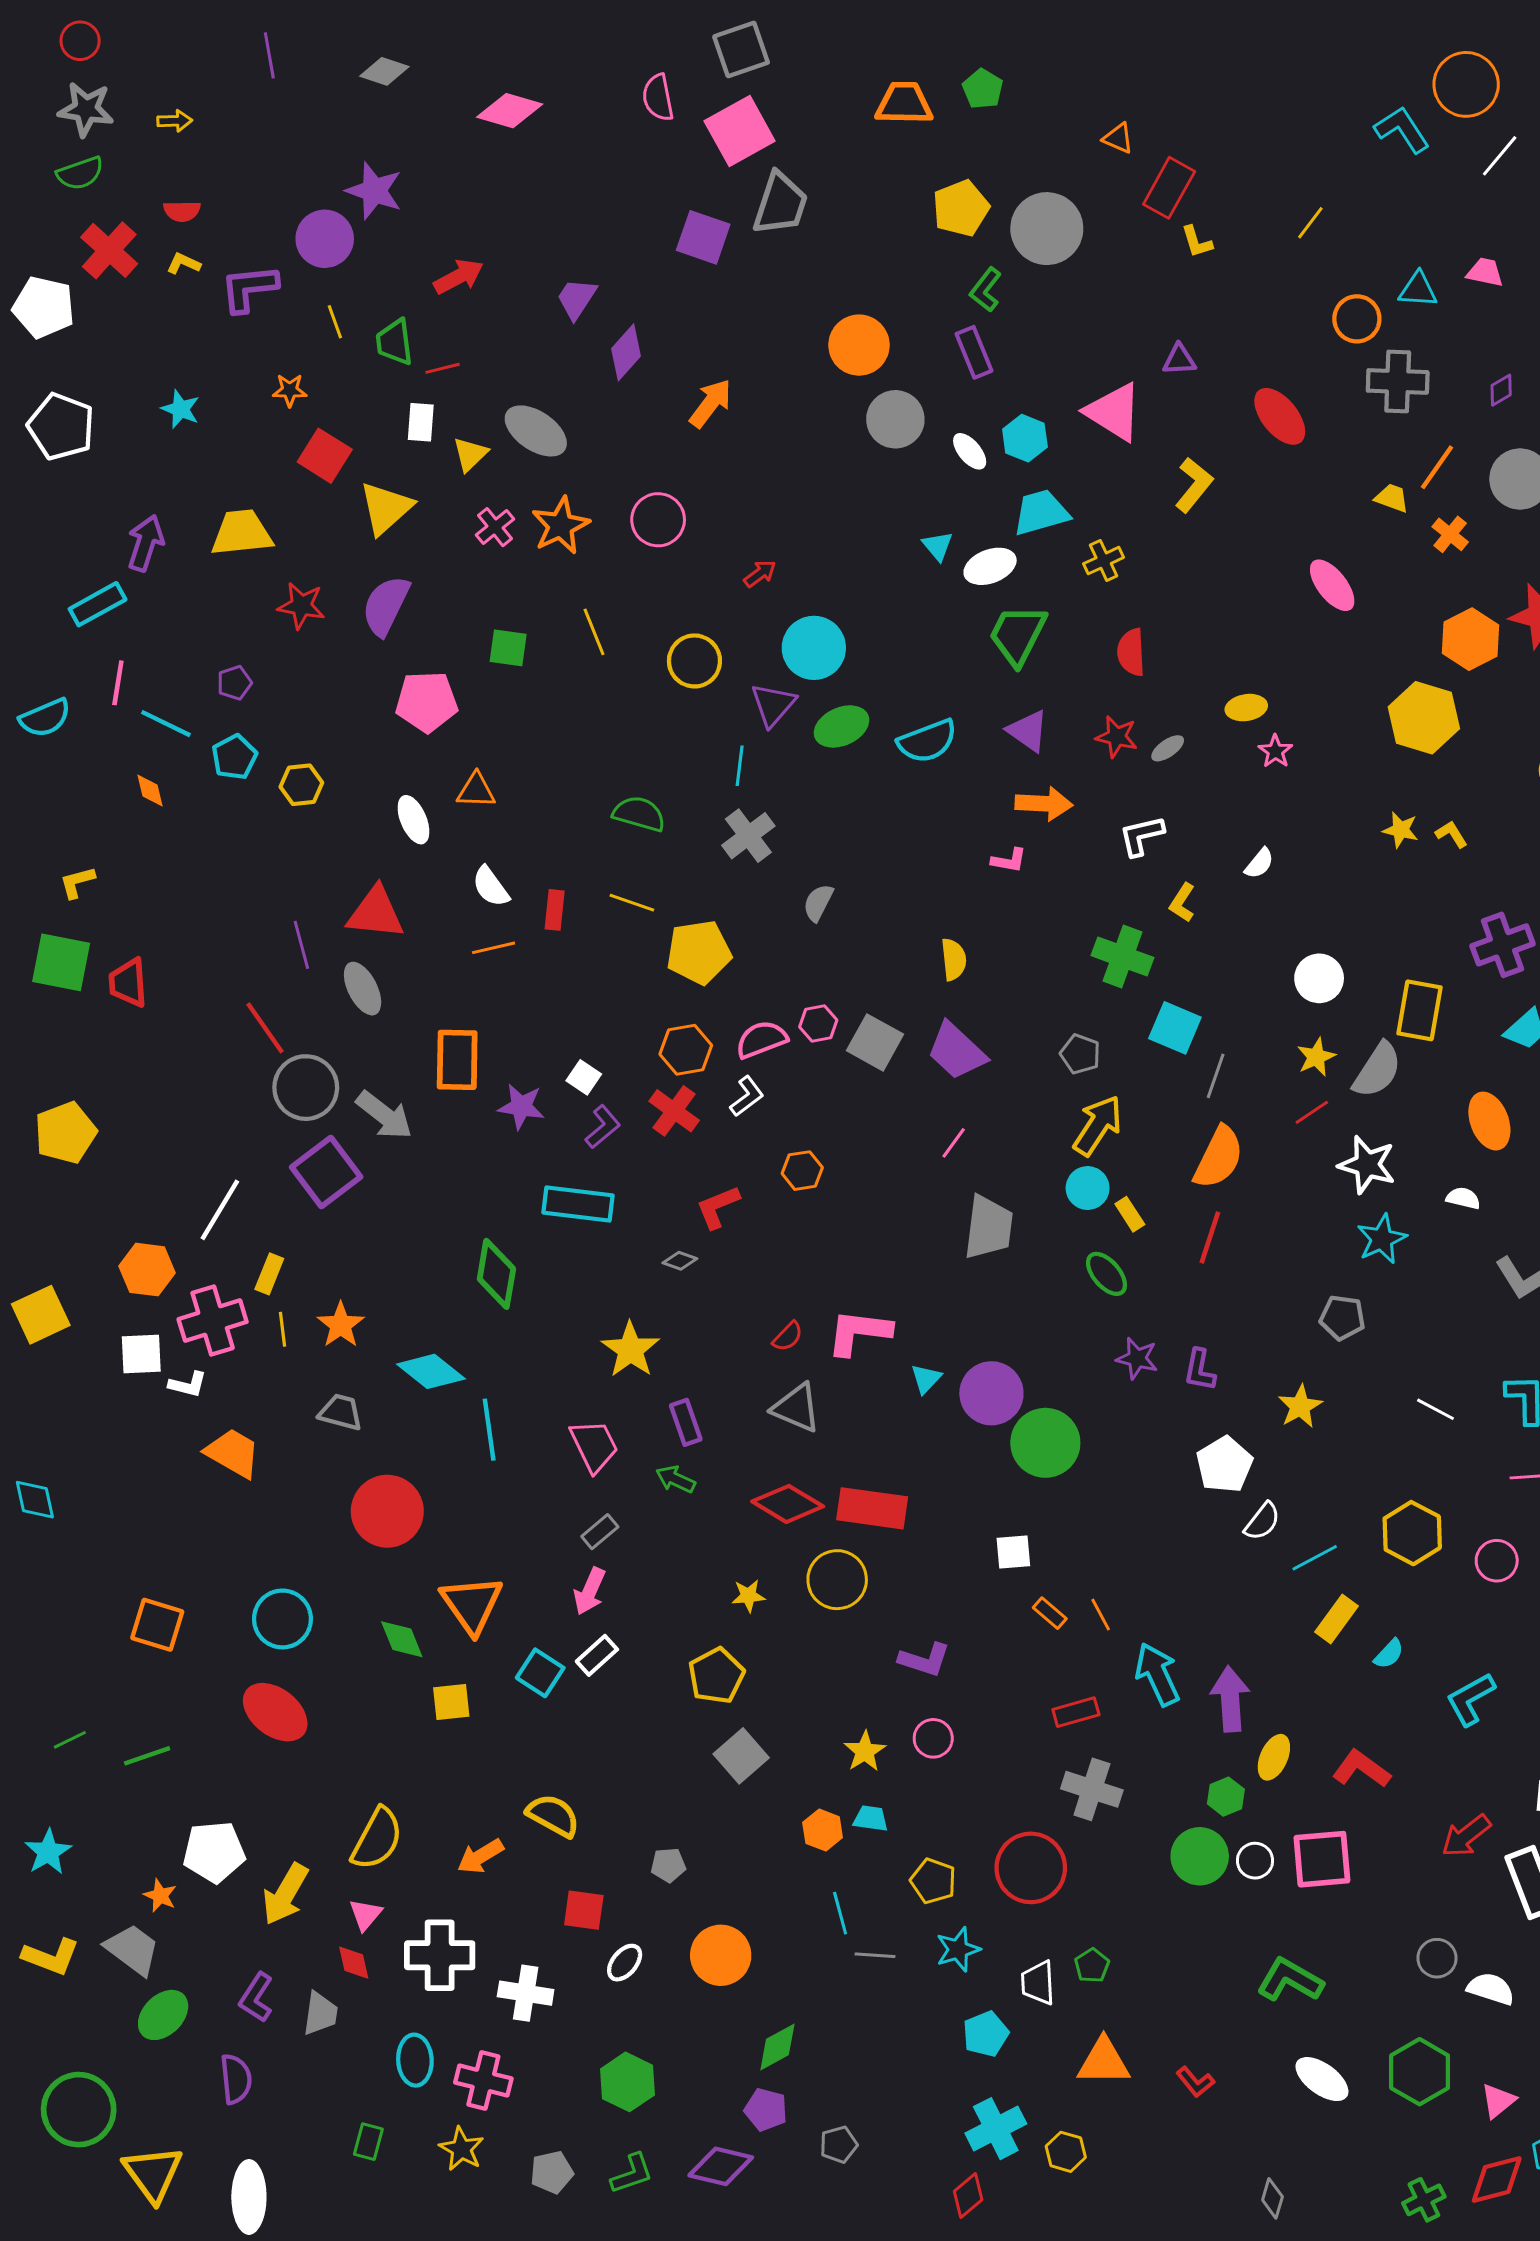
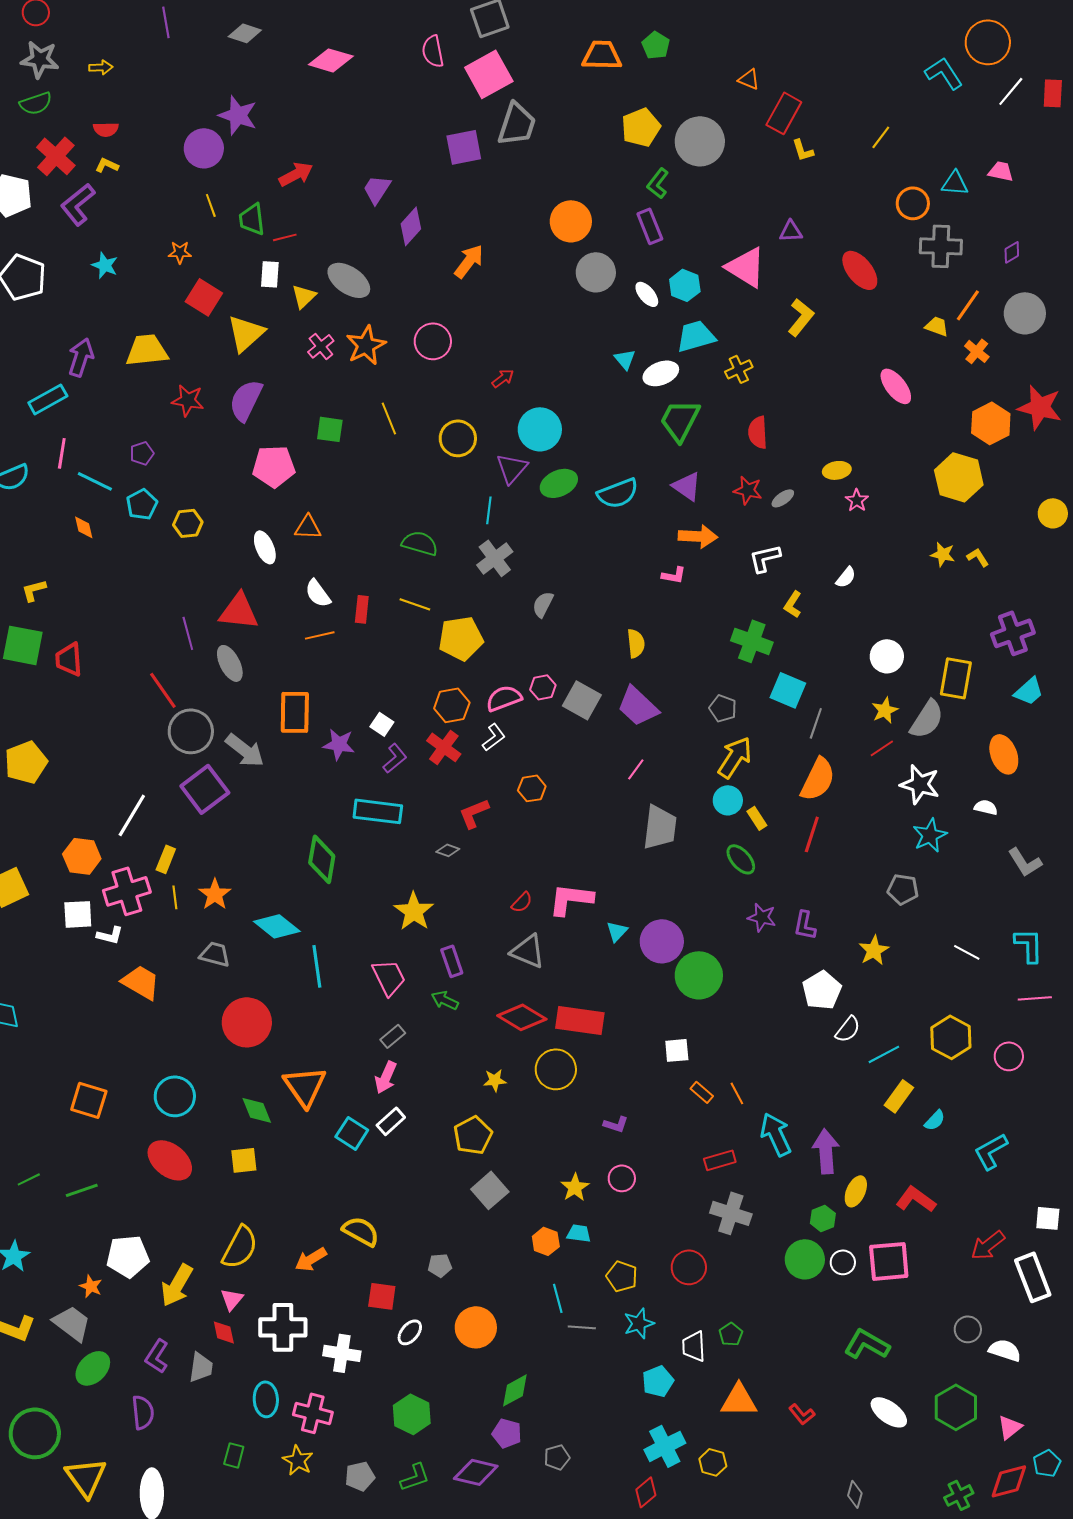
purple square: (703, 237) -> (464, 147), turned -30
purple L-shape: (249, 288) -> (78, 204), moved, turned -33
purple L-shape: (925, 1660) -> (616, 1124), size x0.7
yellow square: (451, 1702) -> (244, 1160), moved
red circle: (1031, 1868) -> (689, 1267), size x0.7

